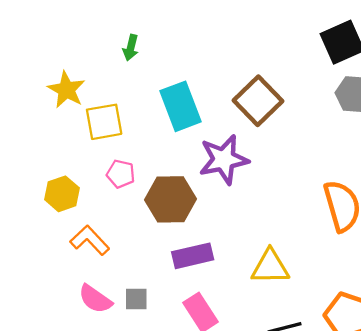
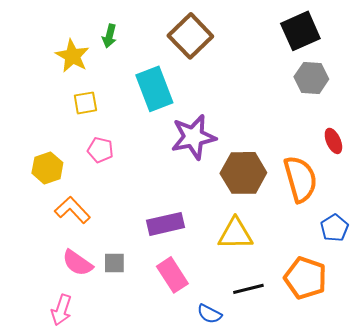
yellow star: (66, 90) -> (72, 56), moved
brown square: (258, 101) -> (190, 36), moved
yellow square: (104, 122) -> (85, 103), size x0.7
brown hexagon: (171, 199) -> (243, 173), moved

